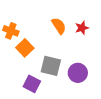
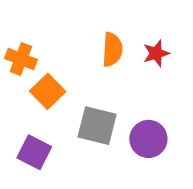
orange semicircle: (59, 26) -> (112, 49), turned 36
purple square: (32, 84) -> (34, 152), moved

